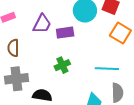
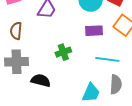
purple rectangle: (65, 33) -> (94, 31), moved

